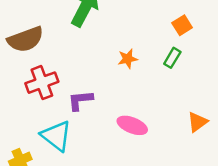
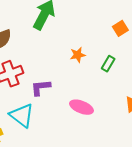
green rectangle: (172, 58) -> (108, 64), moved

